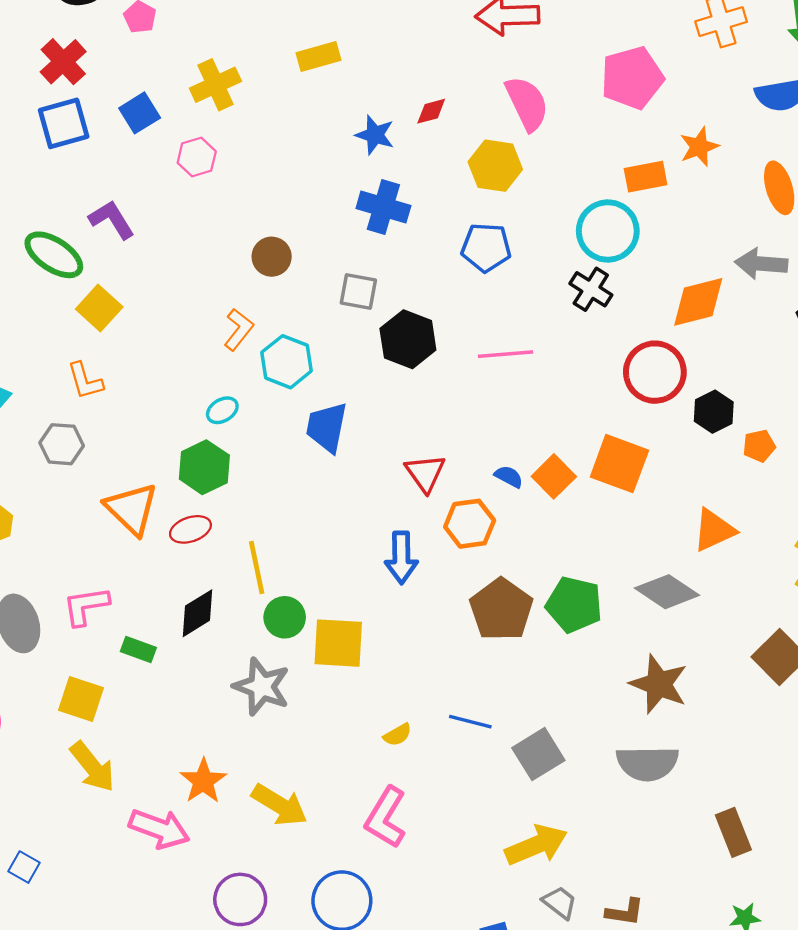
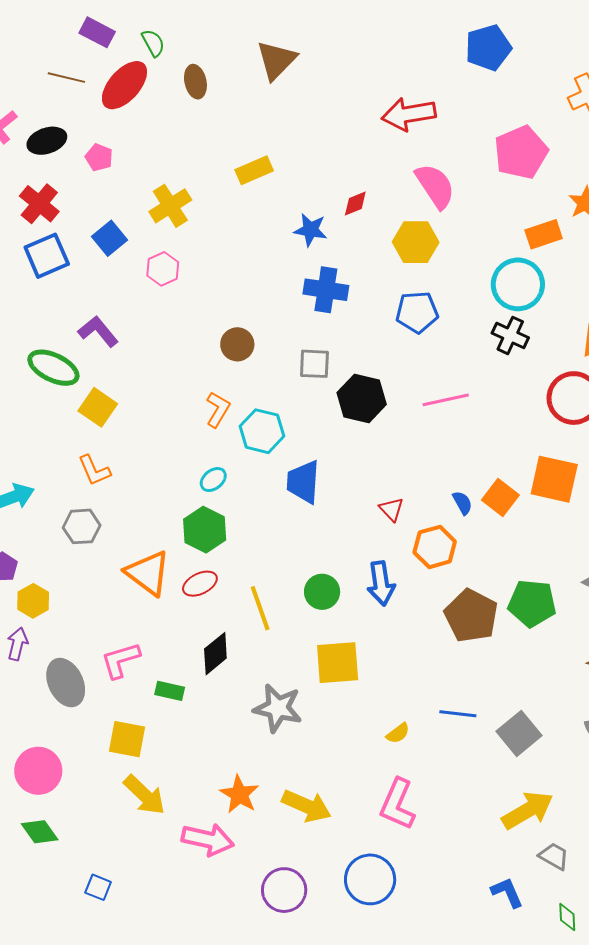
red triangle: (425, 473) -> (391, 509), size x0.7
blue semicircle: (509, 477) -> (462, 503), turned 40
green circle: (285, 617) -> (322, 592), moved

